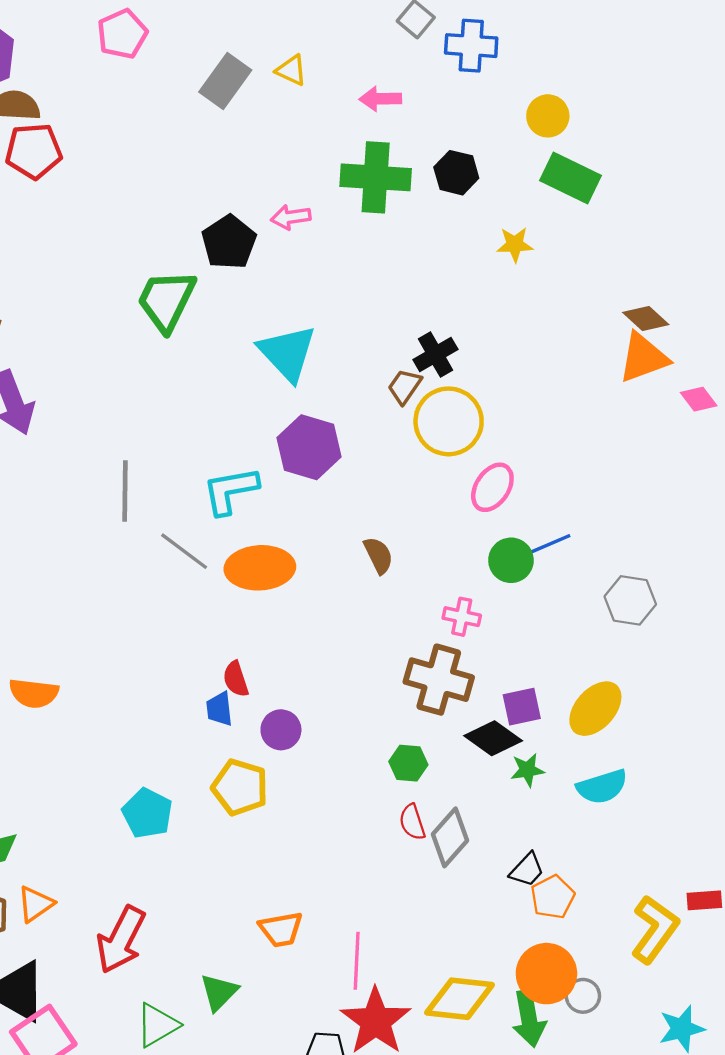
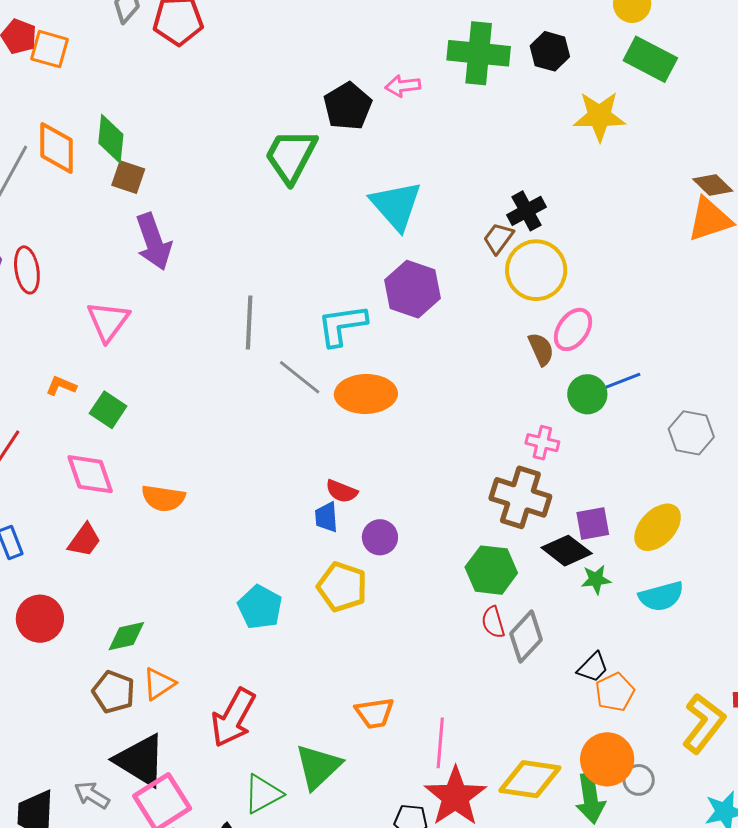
yellow star: (515, 244) -> (599, 116), size x1.6
brown semicircle: (378, 555) -> (541, 349), moved
red semicircle: (236, 679) -> (342, 491), turned -52
green hexagon: (408, 763) -> (491, 570), size x1.5
green triangle: (219, 992) -> (318, 767), size x1.4

